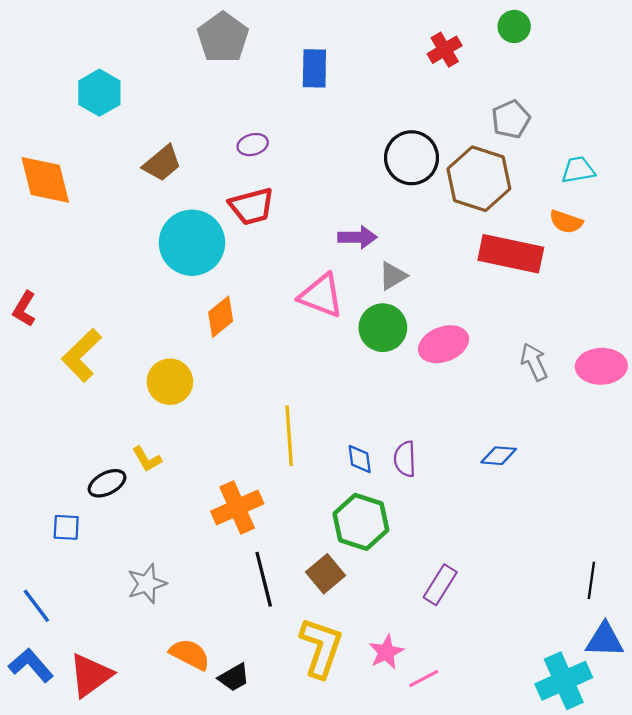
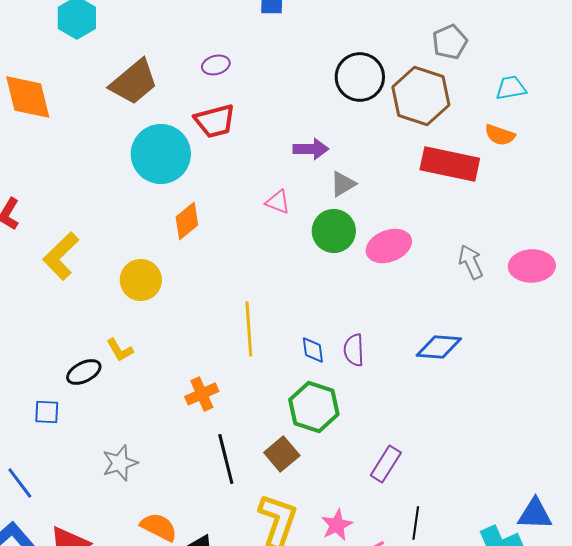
brown trapezoid: (162, 163) -> (134, 82), size x1.4
pink triangle: (321, 296) -> (278, 202), size x0.6
blue diamond: (499, 456) -> (439, 347), size x1.4
orange cross: (237, 508) -> (202, 394), size x0.7
black line: (591, 580) -> (416, 523), moved

